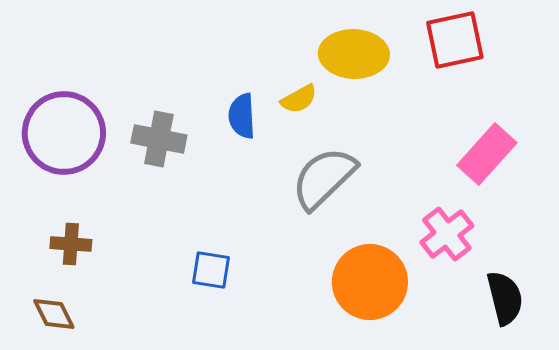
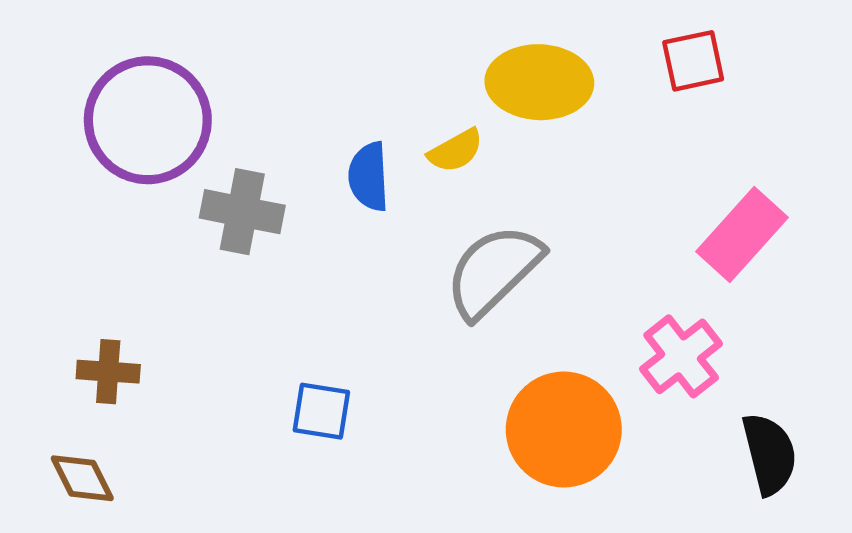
red square: (455, 40) -> (693, 61), size x0.7
purple circle: (64, 133) -> (148, 120), moved

